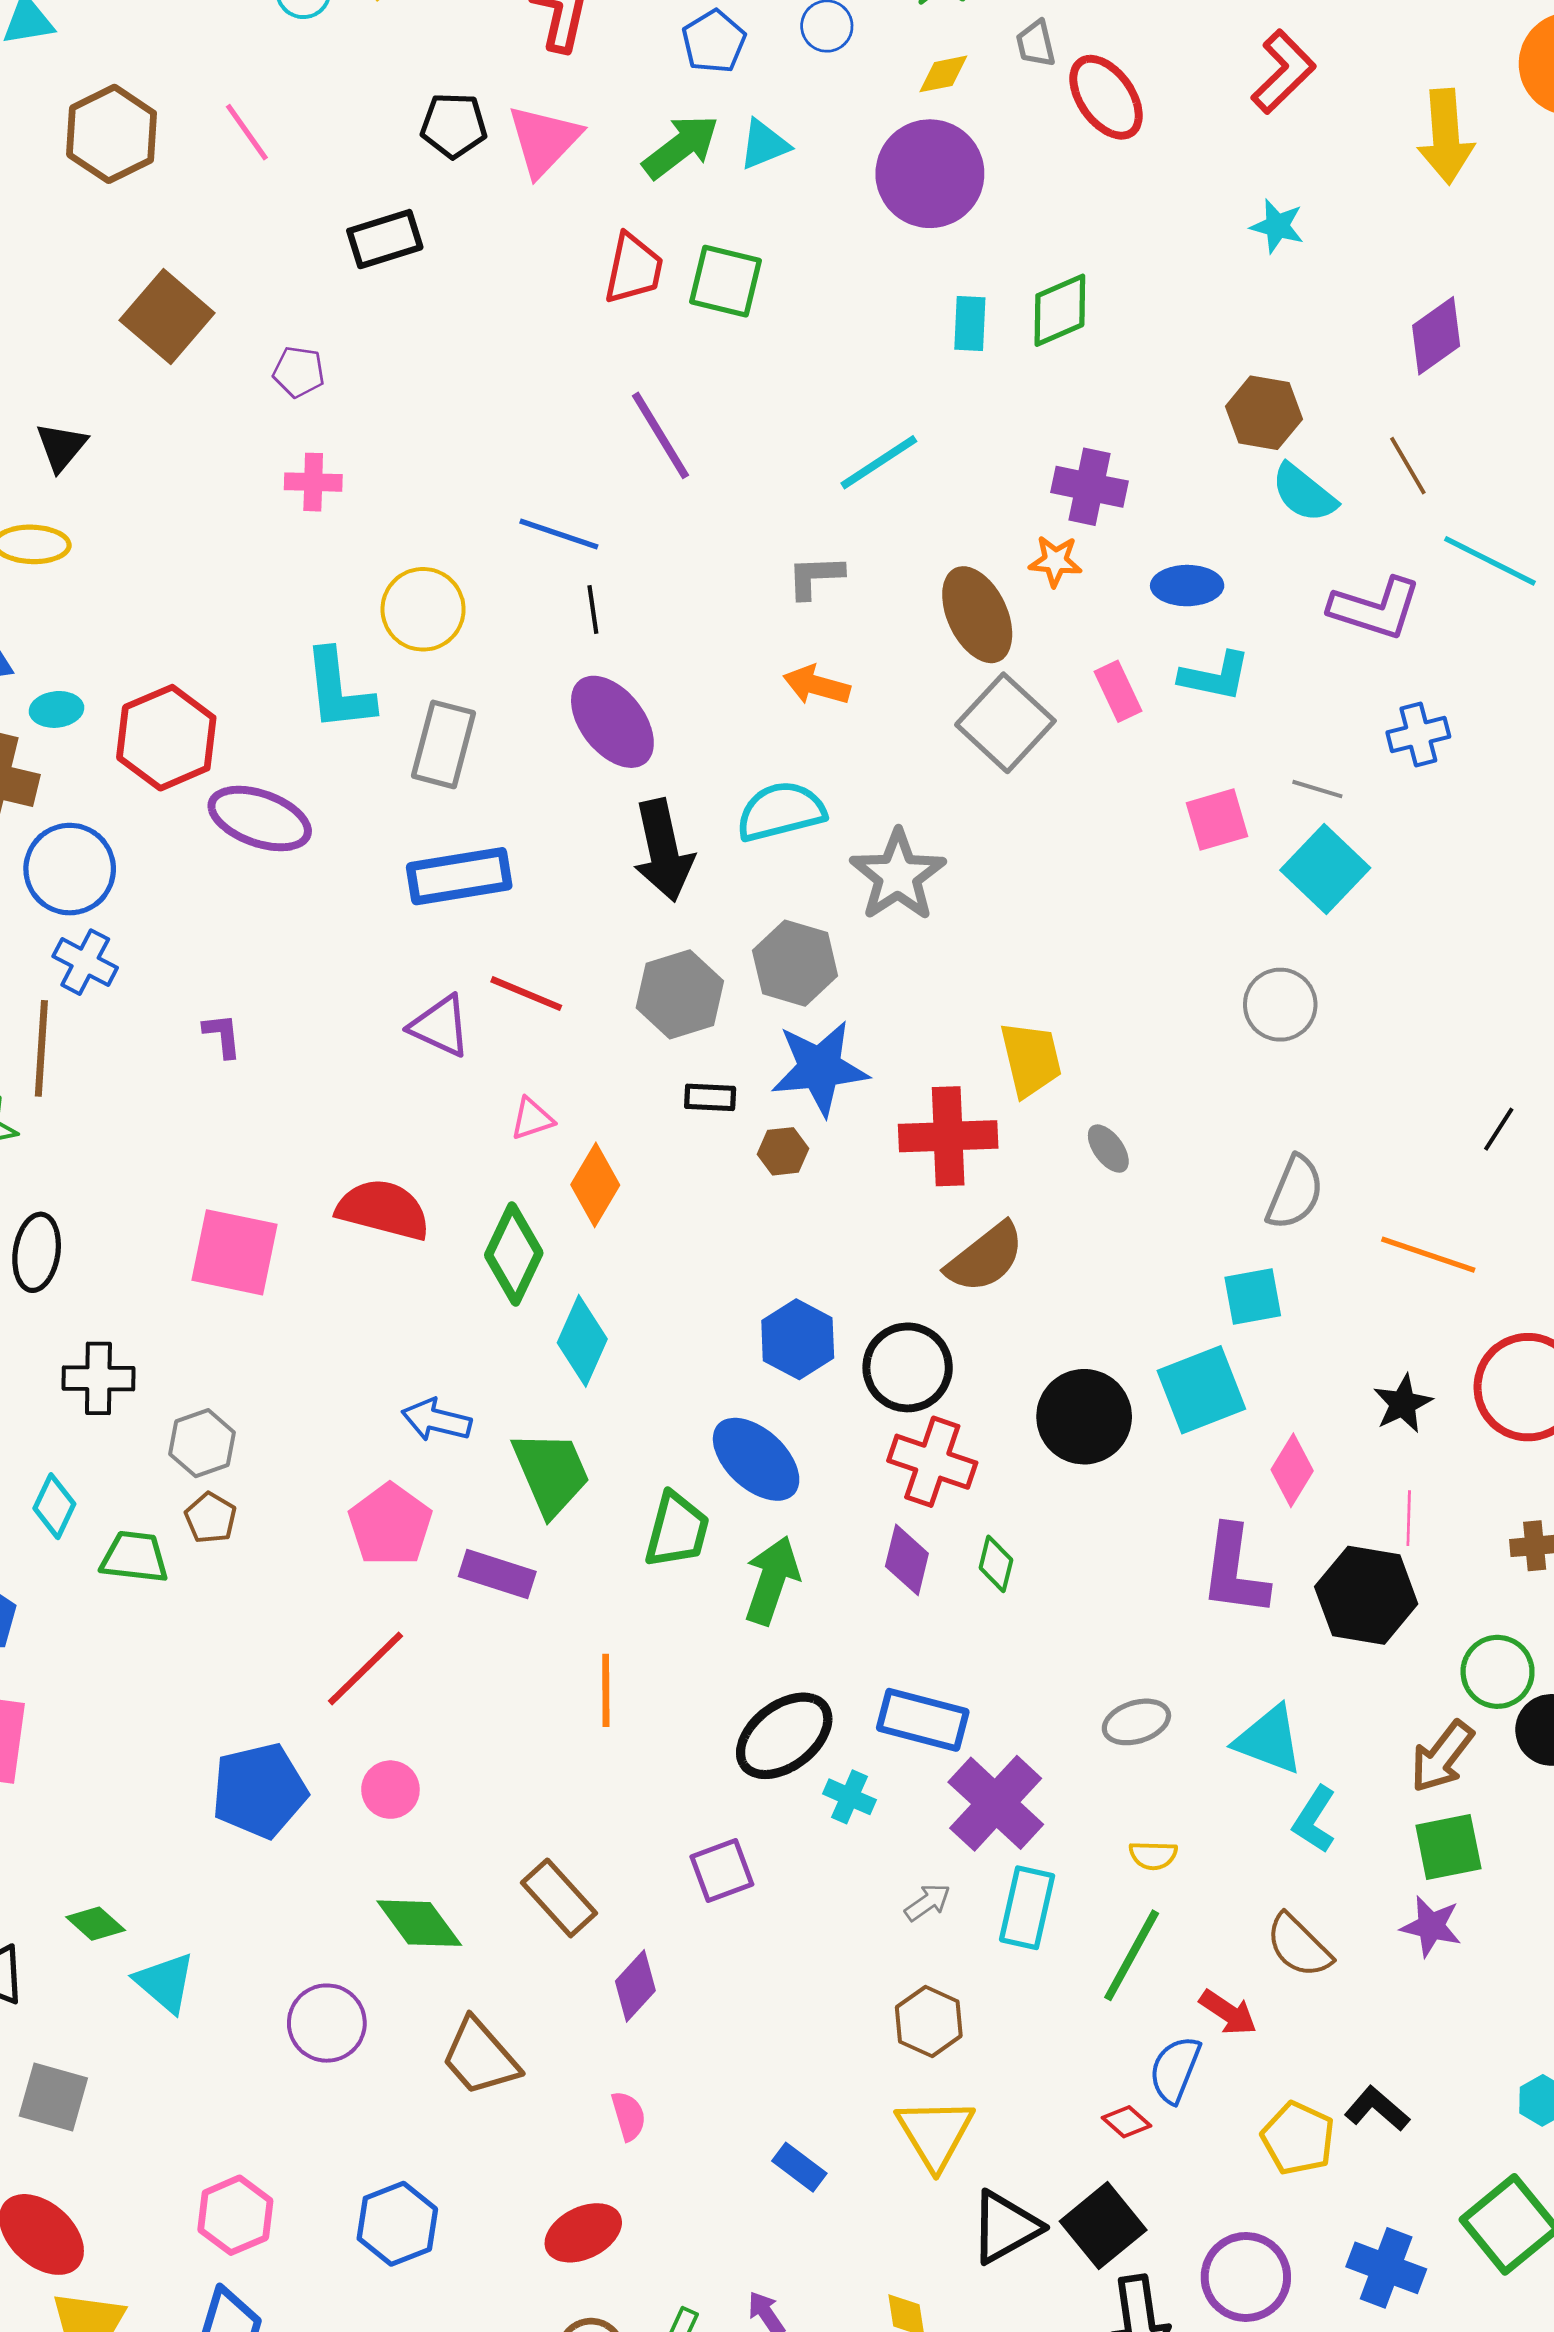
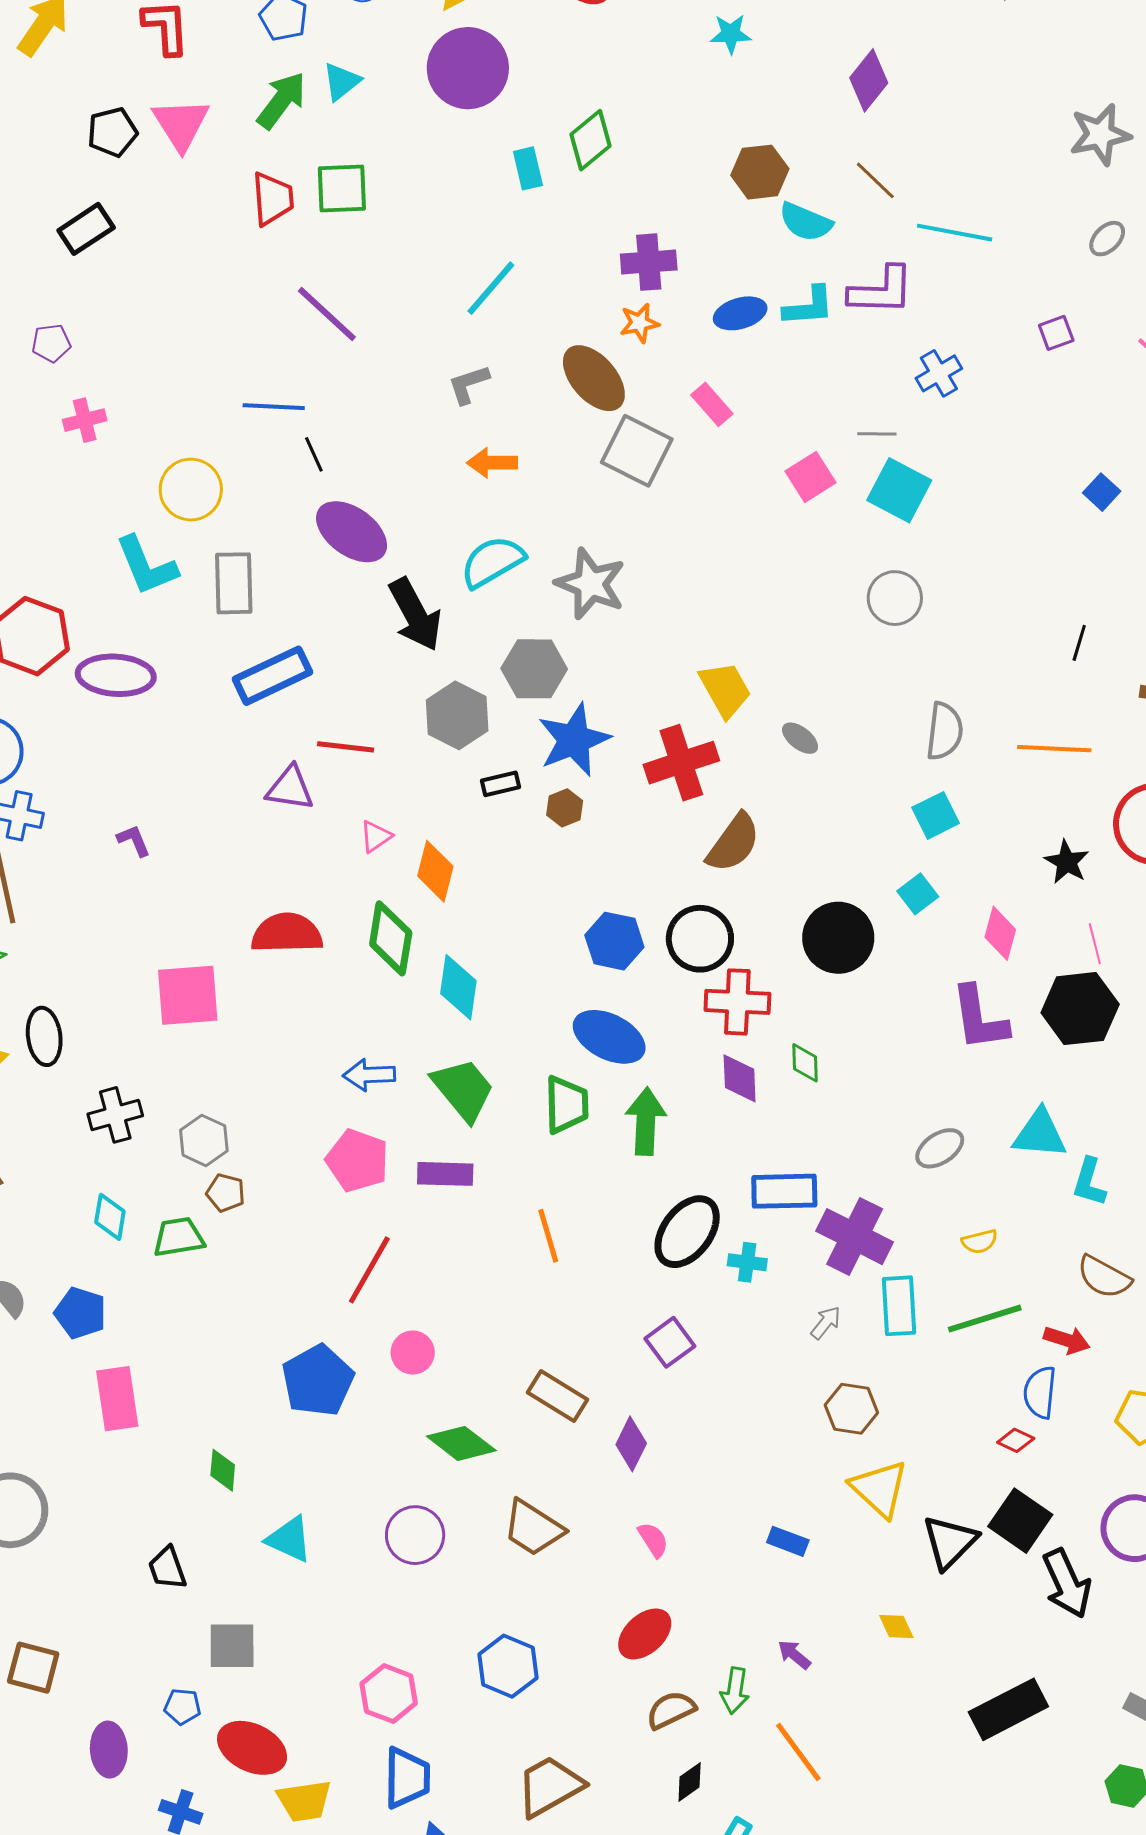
cyan L-shape: (1215, 676) -> (809, 306), moved
cyan square: (1201, 1390) -> (918, 894), size x0.6
green diamond: (96, 1924) -> (223, 1470), moved, turned 69
green line: (1132, 1955) -> (985, 1319), turned 60

